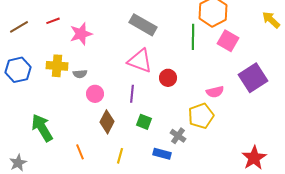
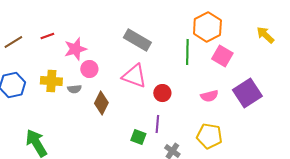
pink semicircle: (215, 92) -> (209, 96), moved
pink circle: (95, 94) -> (89, 69), moved
purple line: (132, 94) -> (157, 124), moved
yellow pentagon: (201, 116) -> (209, 136), moved, turned 30
brown diamond: (107, 122) -> (101, 103), moved

